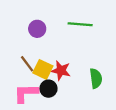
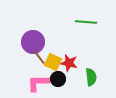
purple circle: (37, 29) -> (33, 42), moved, size x1.5
green semicircle: (96, 78) -> (91, 77), moved

